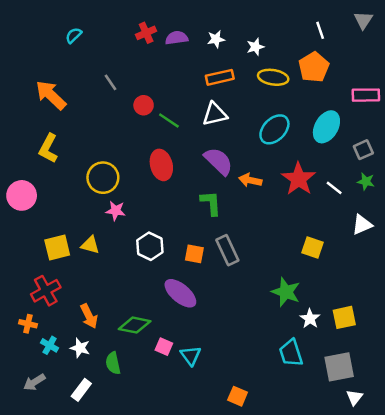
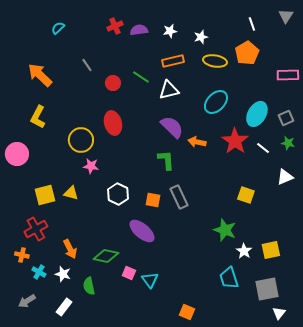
green line: (169, 120) -> (141, 77), moved
cyan ellipse: (326, 127) -> (257, 114), moved
red ellipse: (161, 165) -> (113, 123), moved

